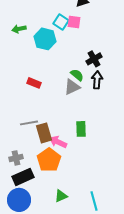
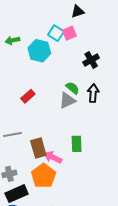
pink square: (74, 22) -> (69, 33), turned -32
black cross: (94, 59) -> (91, 60), moved
red rectangle: (34, 83) -> (28, 96), turned -64
gray line: (29, 123) -> (12, 135), moved

